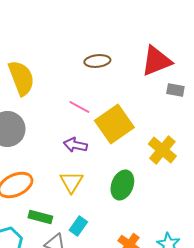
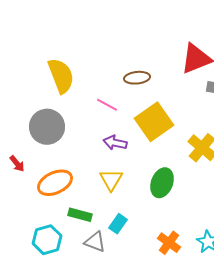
brown ellipse: (97, 61) -> (137, 78), moved
pink line: (79, 107) -> (107, 105), moved

